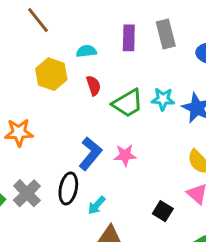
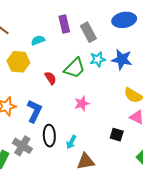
gray rectangle: (166, 34) -> (88, 32), moved
red semicircle: (93, 86) -> (51, 78), moved
blue L-shape: (90, 154) -> (34, 111), moved

